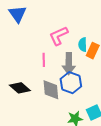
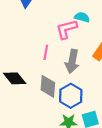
cyan semicircle: (83, 45) -> (82, 17), moved, turned 96
blue hexagon: (71, 83) -> (71, 96), moved

